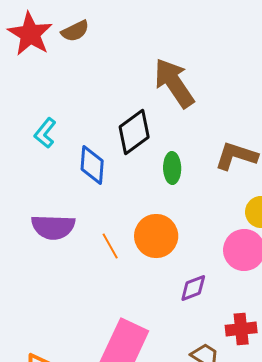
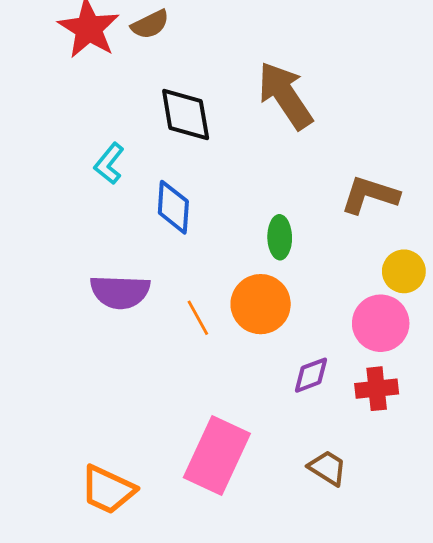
black diamond: (134, 132) -> (186, 114), moved, turned -63
green ellipse: (172, 168) -> (280, 237), moved
red cross: (241, 329) -> (377, 389), moved

